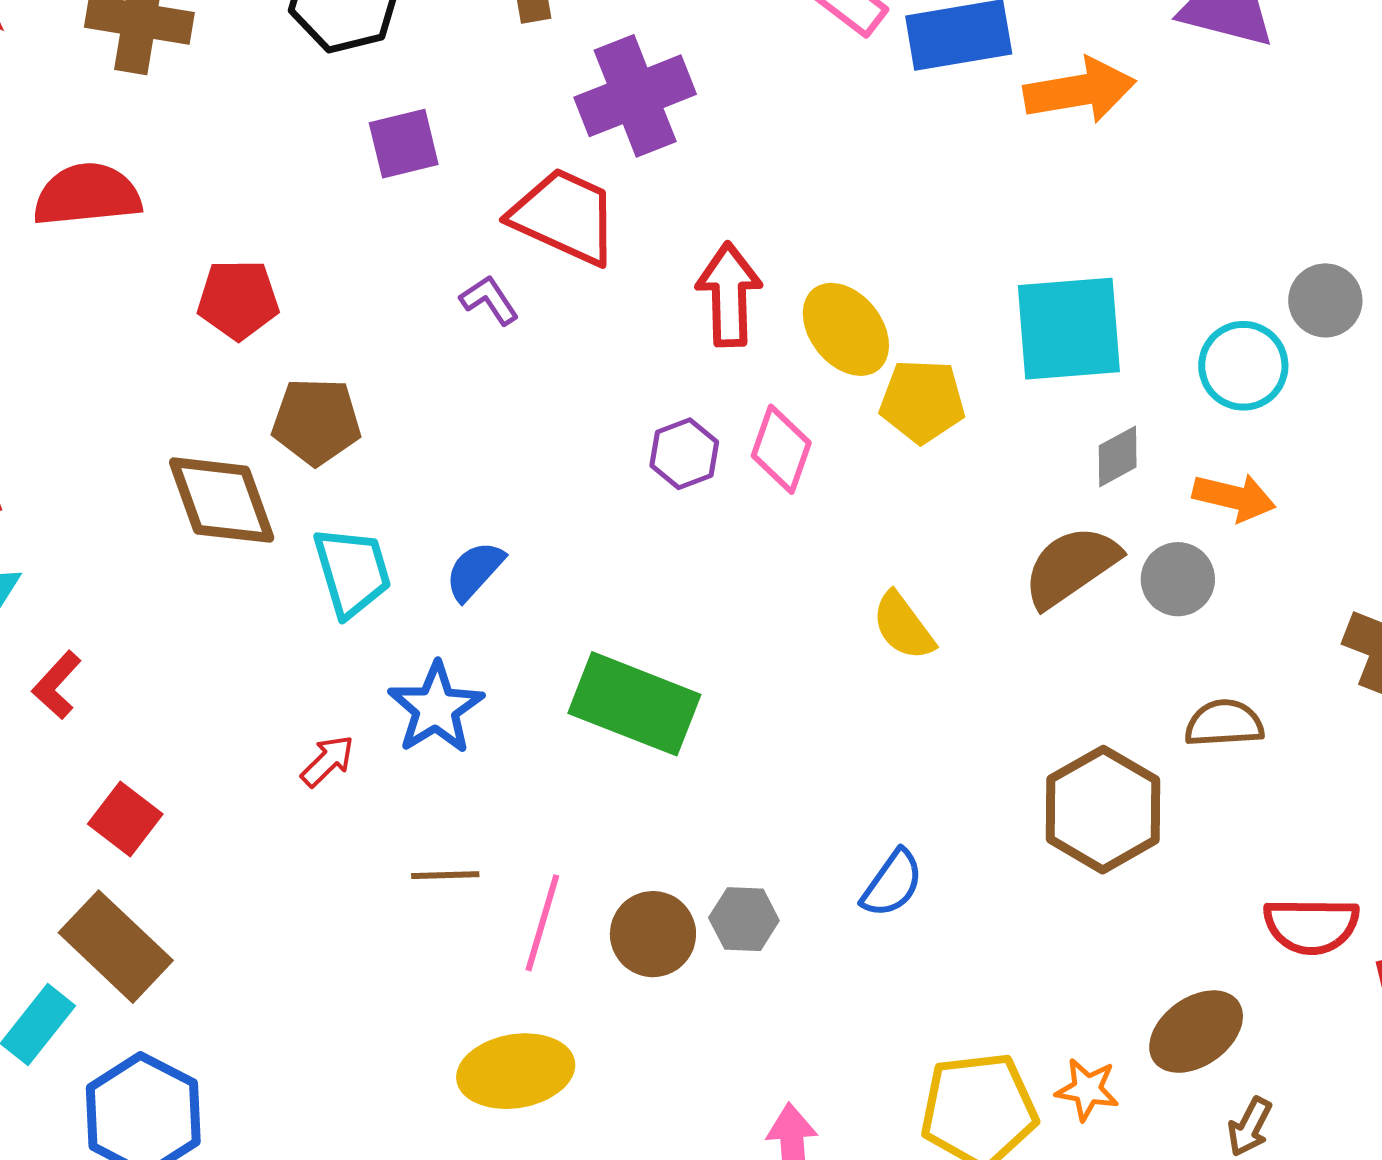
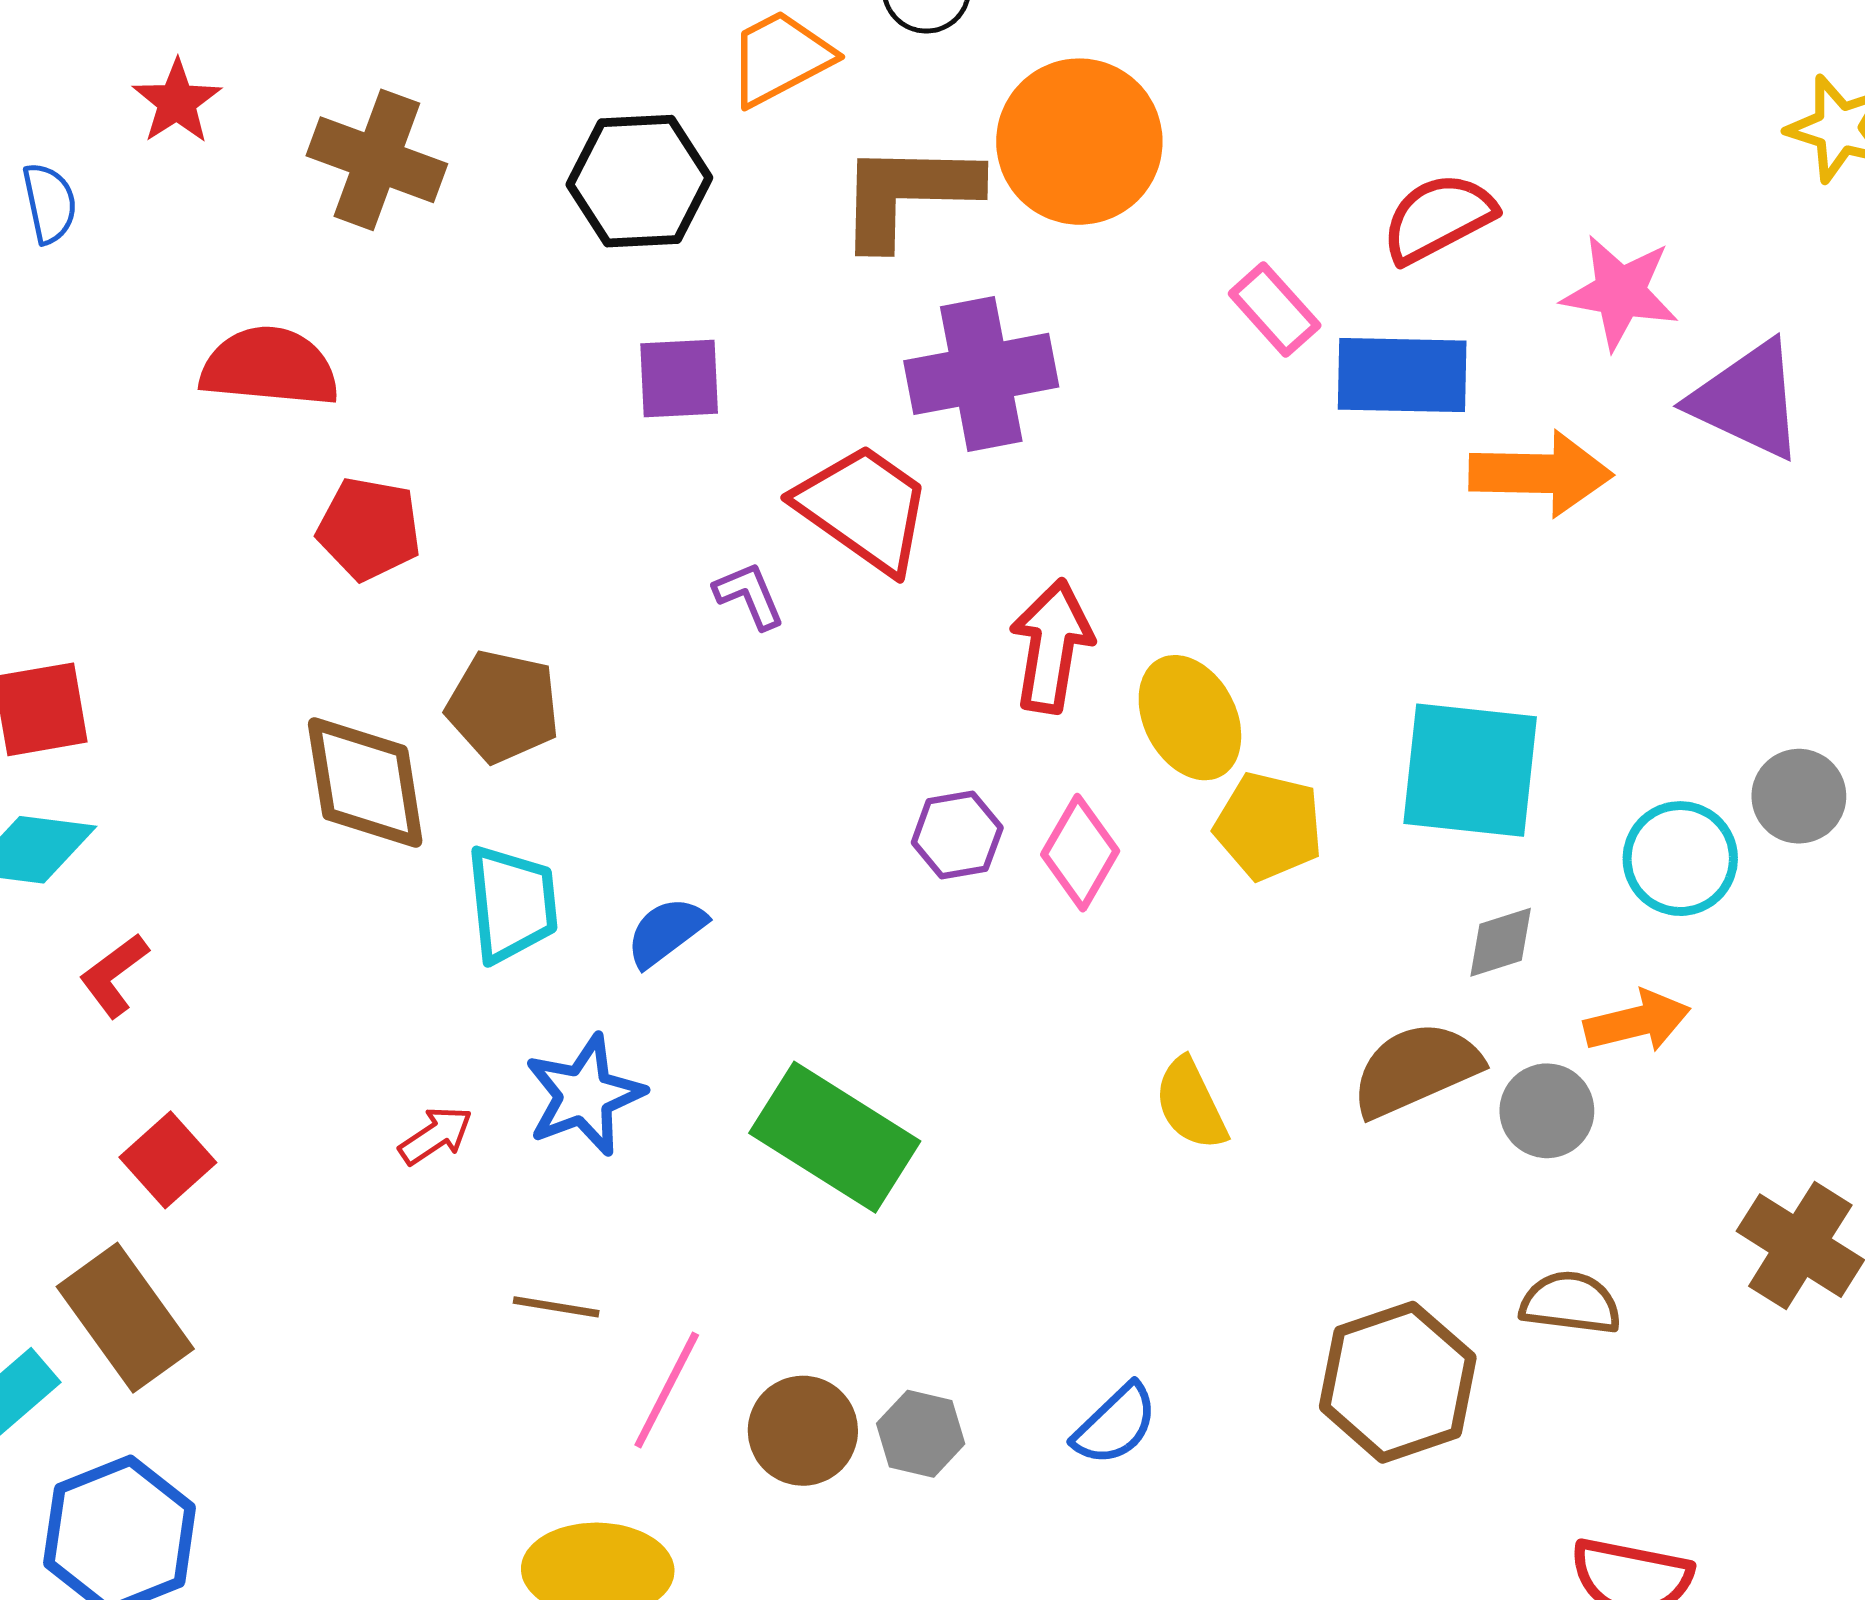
red pentagon: (238, 300) -> (369, 529), moved
orange arrow: (1234, 497) -> (1637, 1021), turned -38

